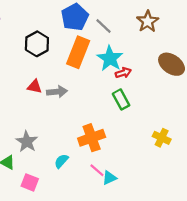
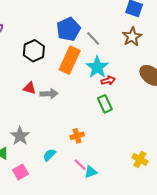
orange cross: (92, 138) -> (77, 136), size x0.6
yellow cross: (162, 138) -> (140, 159), moved
pink square: (30, 182) -> (21, 172), turned 35

